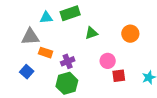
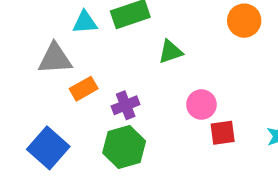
orange circle: (130, 34) -> (244, 21), moved
orange rectangle: (46, 53) -> (84, 89), turned -48
blue square: (27, 72) -> (48, 148), moved, size x1.5

